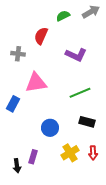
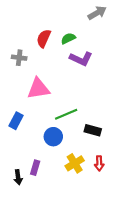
green semicircle: (63, 16) -> (68, 38), moved
green line: (80, 93) -> (66, 114), moved
blue rectangle: (13, 104) -> (16, 121), moved

